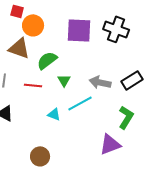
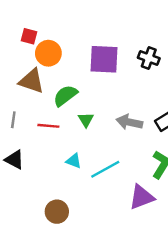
black cross: (116, 29) -> (149, 58), size x0.7
cyan line: (80, 103) -> (105, 169), moved

